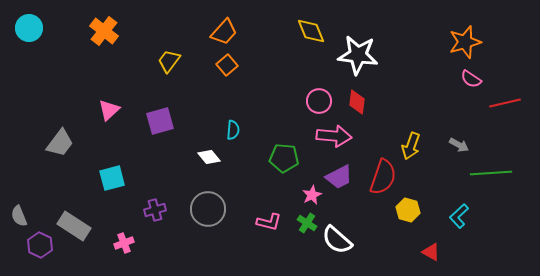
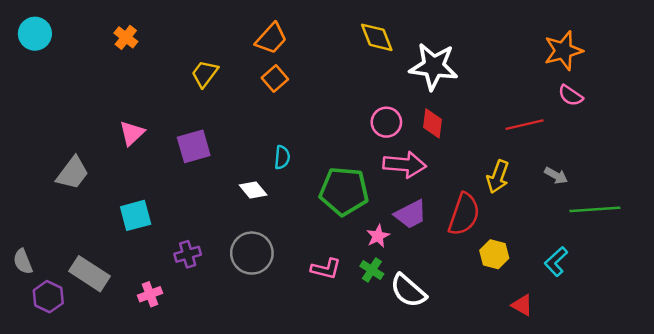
orange cross: (104, 31) -> (126, 37), size x0.7
red line: (505, 103) -> (525, 125), moved
green pentagon: (284, 158) -> (344, 191), size x1.4

